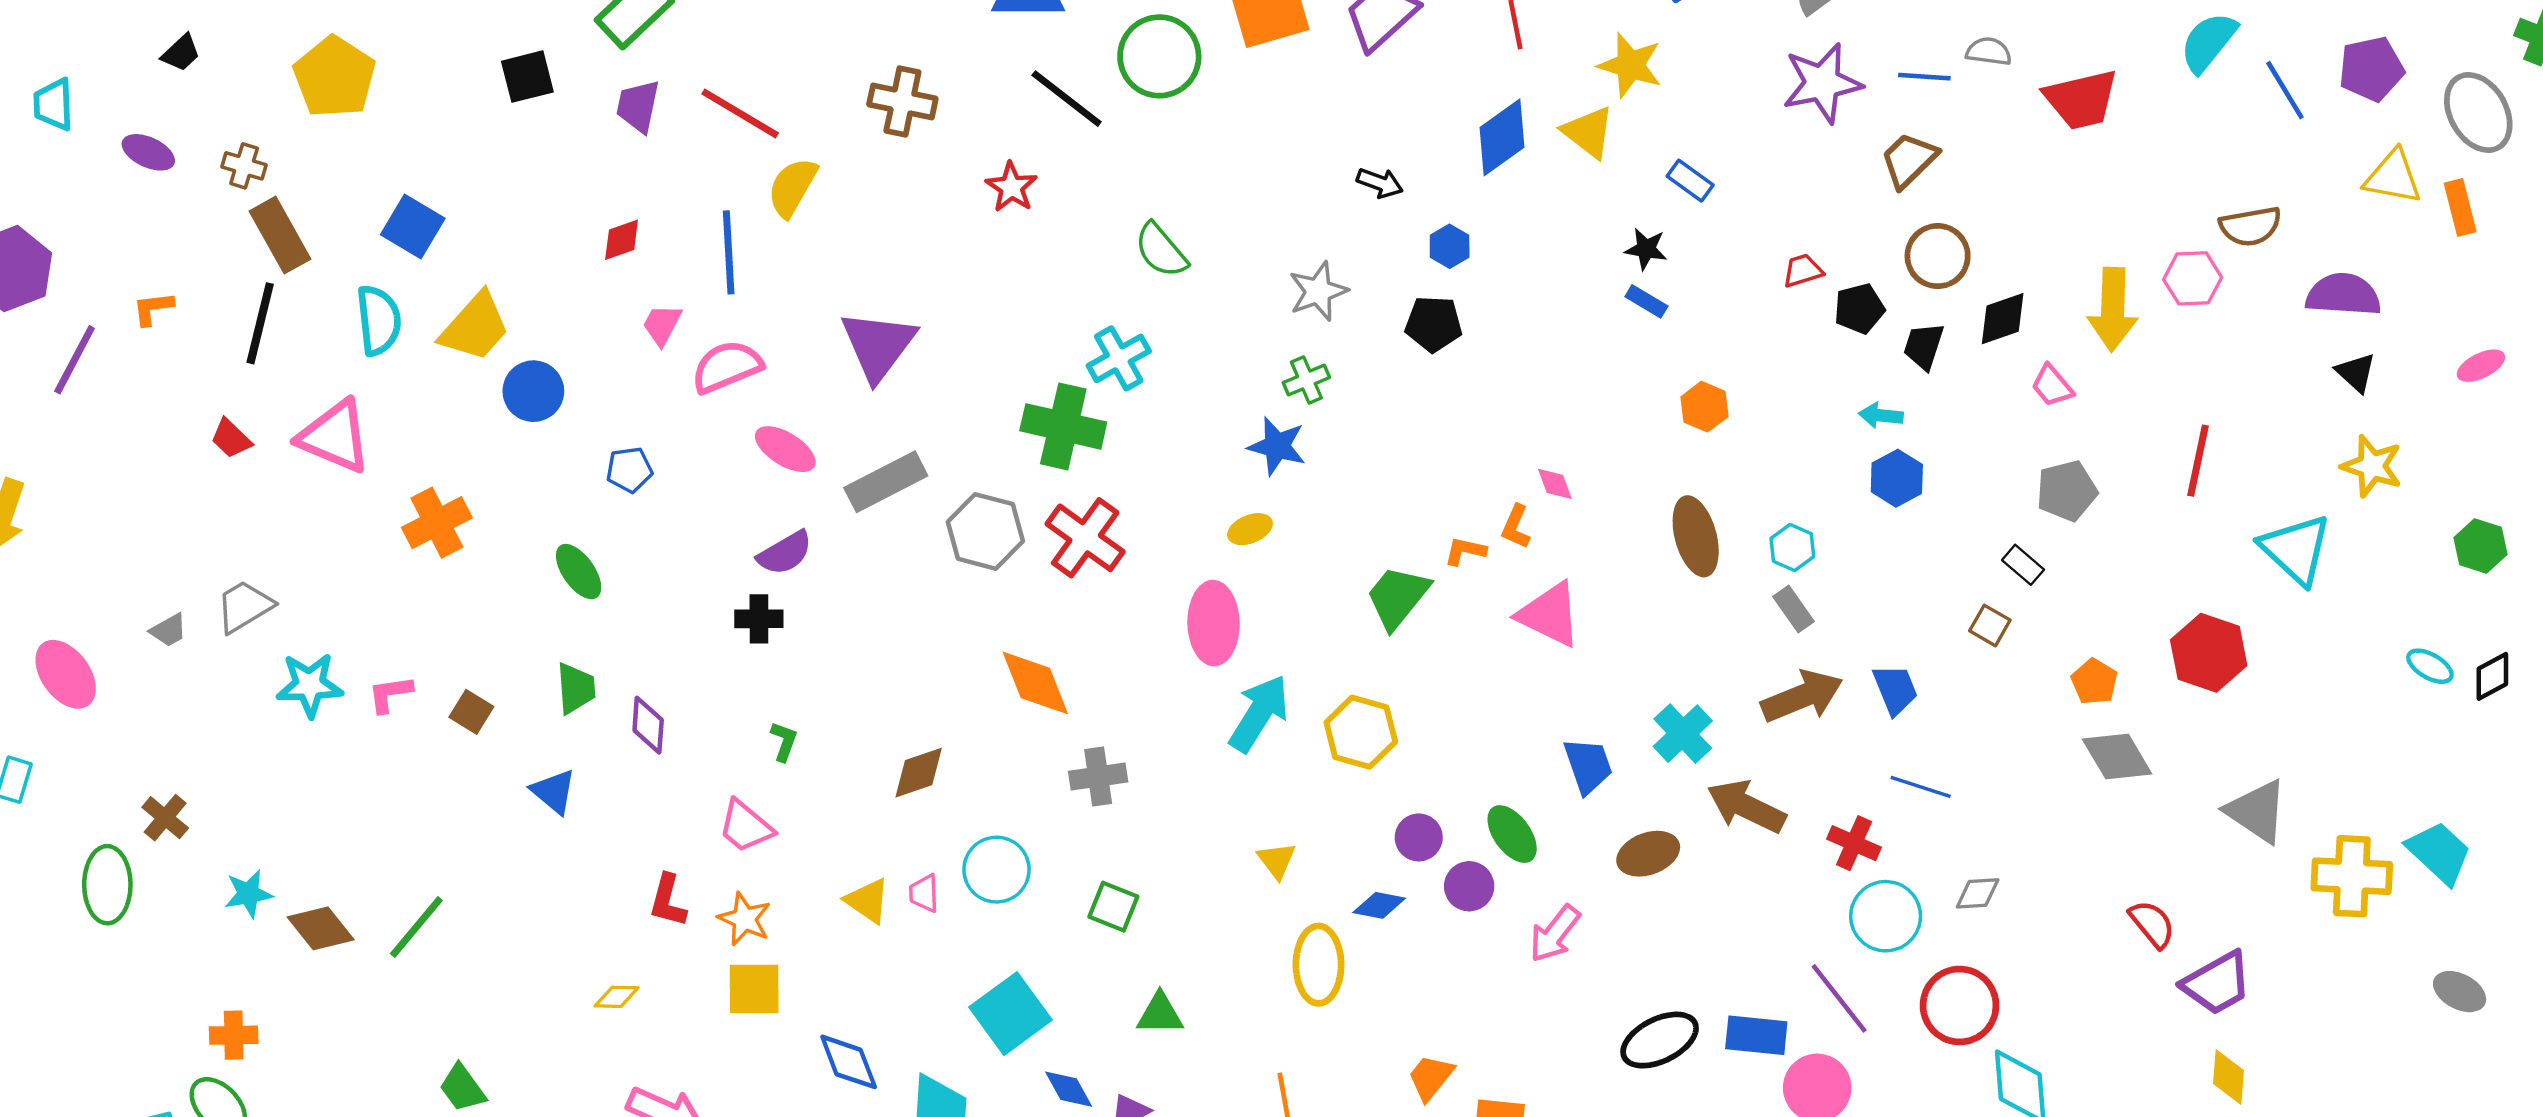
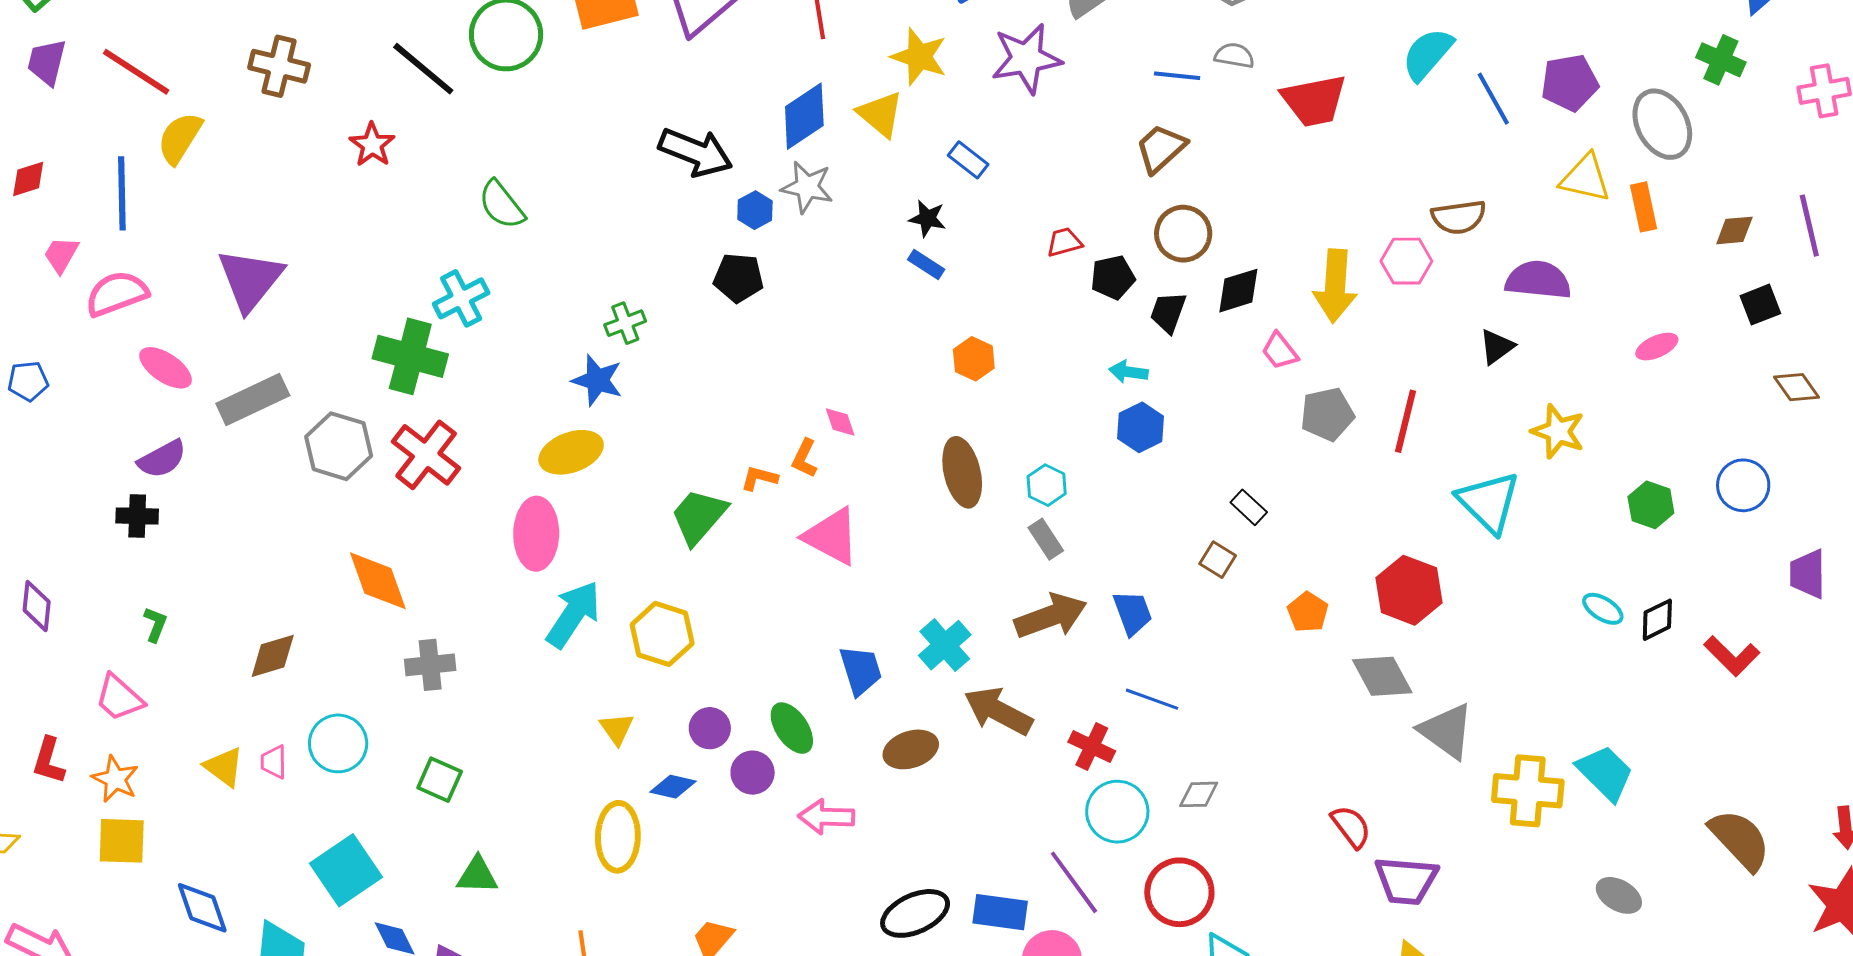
purple star: (1822, 83) -> (1026, 59), moved
black arrow: (1380, 183) -> (696, 152), size x1.8
gray star: (1318, 291) -> (807, 187), moved, turned 30
black triangle: (2356, 373) -> (1497, 347), moved, turned 39
gray pentagon: (2067, 491) -> (1327, 414), moved
yellow ellipse: (1250, 529) -> (571, 452), size x1.6
gray diamond: (2117, 756) -> (1382, 676), moved
yellow triangle: (1277, 860) -> (617, 729), moved
pink arrow: (1555, 934) -> (826, 817), turned 52
purple trapezoid: (2217, 983) -> (1406, 881), turned 32

